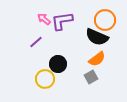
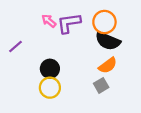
orange circle: (105, 20) -> (104, 22), moved
purple line: (36, 42) -> (15, 46), moved
black circle: (58, 64) -> (50, 69), moved

